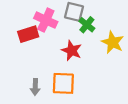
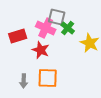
pink cross: (46, 20) -> (46, 28), moved
red star: (72, 51) -> (41, 50), moved

